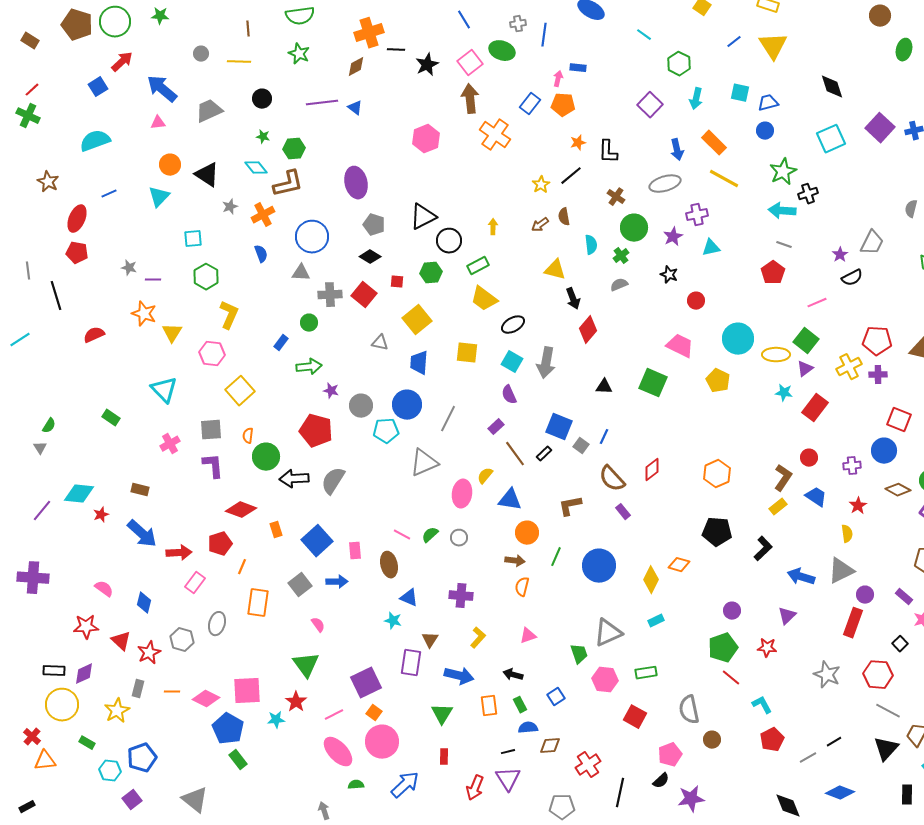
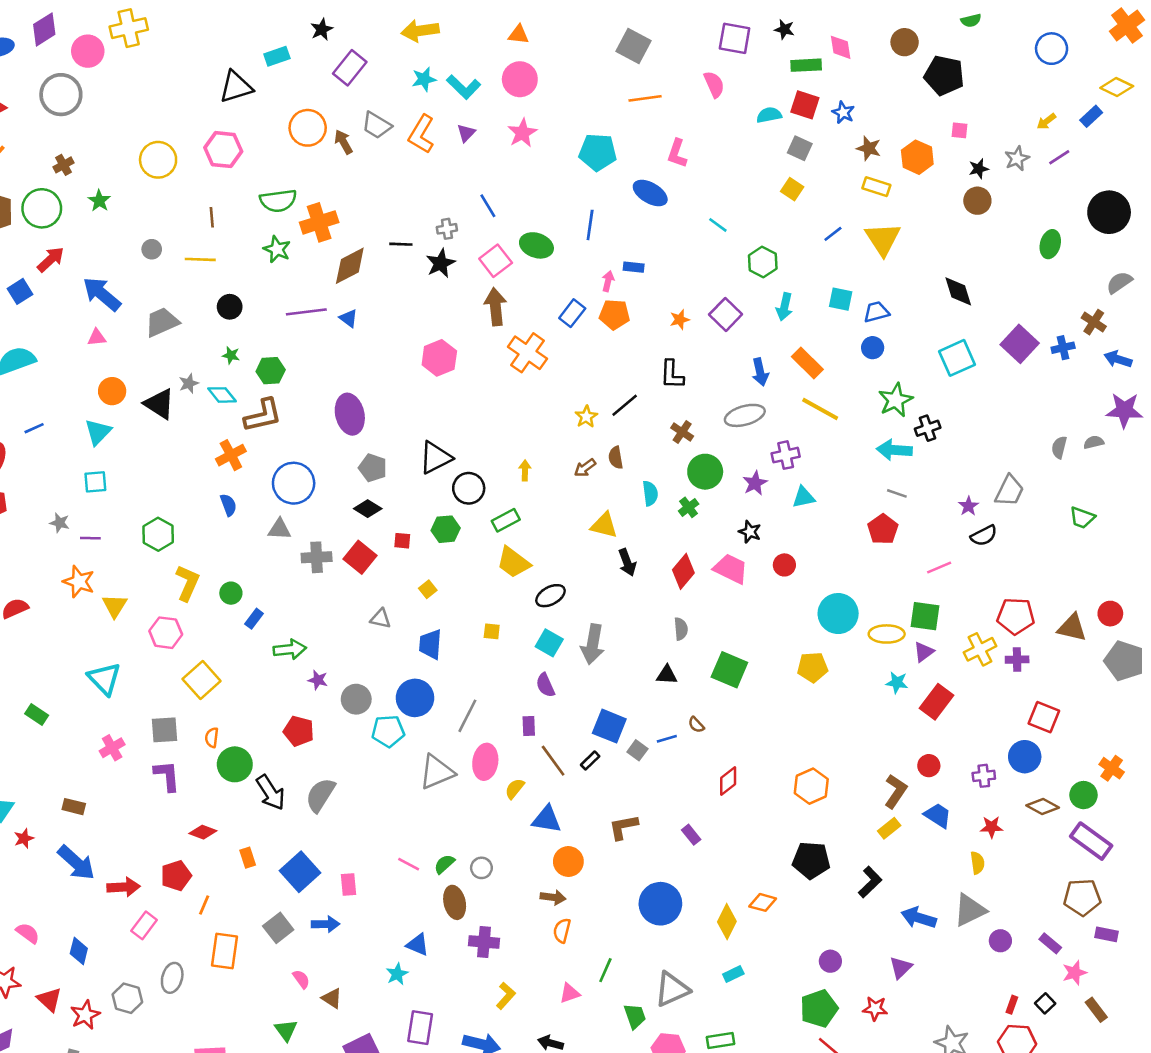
green star: (160, 16) -> (99, 201), turned 30
brown circle: (880, 16) -> (977, 201), moved
gray cross: (518, 24) -> (447, 229), moved
orange cross: (369, 33) -> (319, 222), moved
brown diamond: (356, 67) -> (350, 266), size x1.5
orange star: (578, 143) -> (680, 320), moved
gray star: (230, 207) -> (189, 383), moved
cyan square: (193, 239) -> (95, 482), moved
gray semicircle: (619, 285) -> (681, 629), moved, turned 108
yellow square: (417, 320) -> (428, 589), size x0.5
green circle: (309, 323) -> (231, 593), moved
red diamond: (588, 330) -> (683, 571), moved
green square: (806, 341) -> (925, 616), turned -30
pink trapezoid: (680, 346) -> (731, 569), moved
yellow square: (467, 353) -> (492, 631), size x0.6
yellow pentagon: (718, 381) -> (813, 667), turned -30
purple rectangle: (496, 427) -> (529, 726), turned -49
red pentagon: (316, 431) -> (299, 731), size x0.7
blue line: (604, 437) -> (667, 739), turned 49
black arrow: (294, 479) -> (271, 792), turned -120
brown semicircle: (612, 479) -> (696, 725), moved, size x0.5
pink ellipse: (462, 494) -> (485, 762), moved
red star: (858, 506) -> (991, 827), turned 30
red diamond: (241, 510) -> (203, 832), size x0.7
green line: (556, 557) -> (605, 970), moved
brown ellipse: (389, 565) -> (455, 902), moved
cyan star: (393, 621) -> (397, 974), turned 30
red rectangle: (853, 623) -> (1012, 1005), moved, size x0.5
brown triangle: (430, 640) -> (332, 998), moved, turned -30
green triangle: (306, 665) -> (286, 1030), size x0.7

